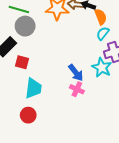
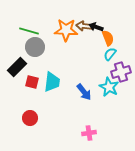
cyan trapezoid: (33, 88) -> (52, 82), moved
pink cross: (77, 89) -> (89, 133), moved, turned -32
red circle: (28, 115) -> (30, 118), moved

